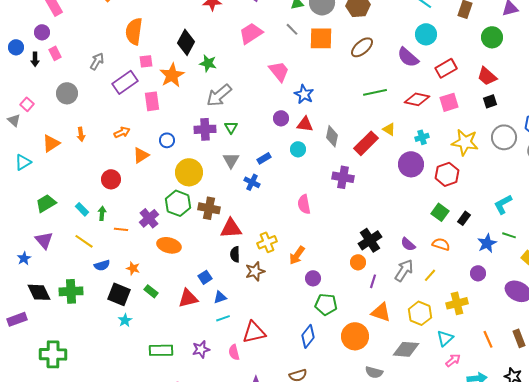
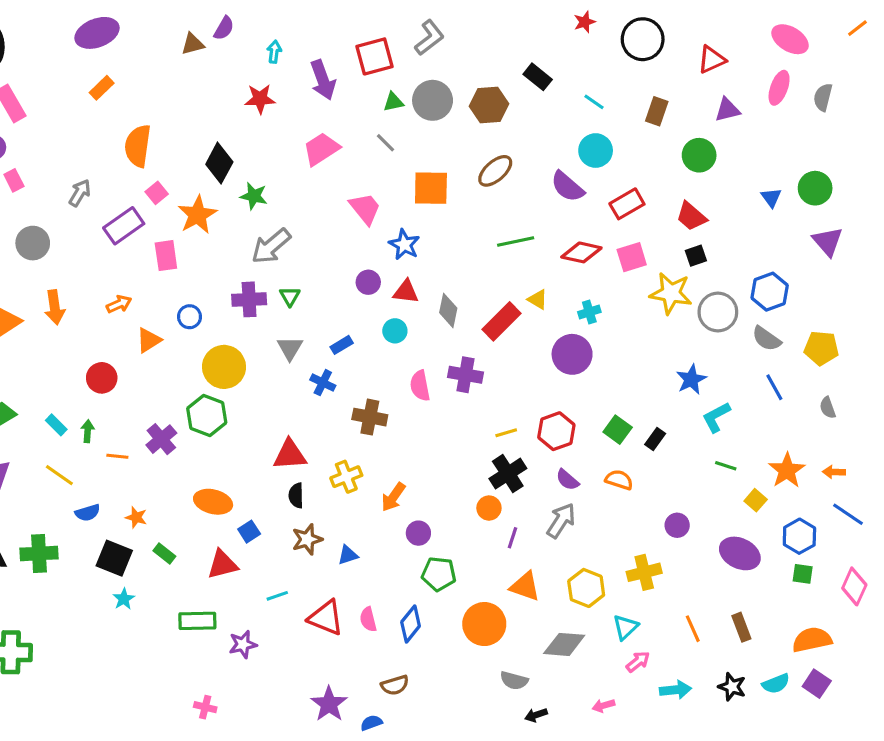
orange square: (321, 38) -> (431, 188), moved
pink square: (146, 61) -> (157, 193), turned -32
orange arrow: (81, 134) -> (55, 307), size x1.5
yellow star: (465, 142) -> (671, 293), moved
red hexagon: (447, 174) -> (556, 431), moved
pink semicircle: (304, 204) -> (420, 386), moved
brown cross: (209, 208) -> (370, 417), moved
blue star: (487, 243) -> (691, 379), moved
orange ellipse: (169, 245) -> (213, 502), moved
brown star: (255, 271) -> (307, 539), moved
yellow line: (430, 275) -> (506, 433), moved, turned 32
blue triangle: (220, 297) -> (348, 555), moved
red triangle: (254, 332) -> (326, 618), turned 35
green rectangle: (161, 350) -> (197, 621), moved
pink semicircle: (234, 352) -> (368, 619), moved

